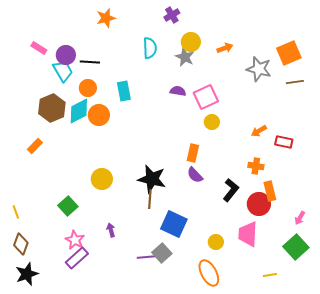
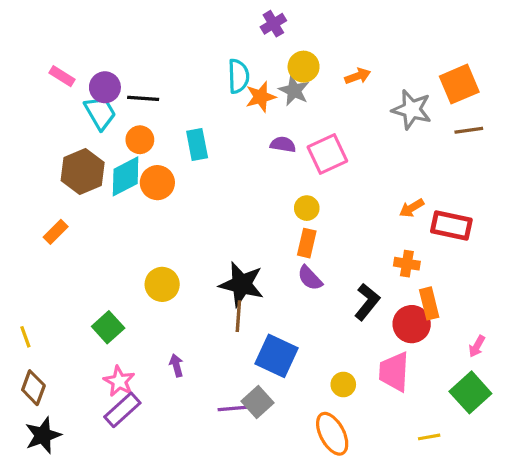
orange star: (106, 18) -> (261, 97), moved
yellow circle: (212, 122) -> (307, 208), moved
red rectangle: (284, 142) -> (451, 226), size x1.4

